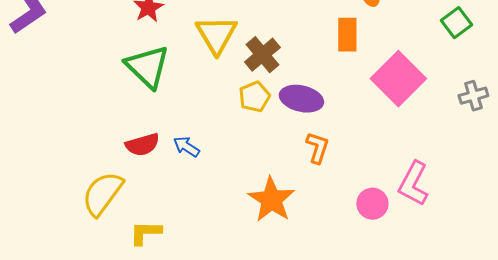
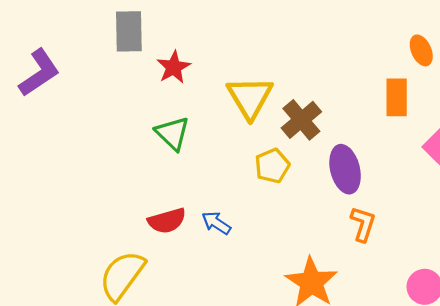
green triangle: (147, 67) -> (173, 133), size x0.7
yellow pentagon: (254, 97) -> (272, 166), moved
purple ellipse: (301, 99) -> (345, 169), turned 63

